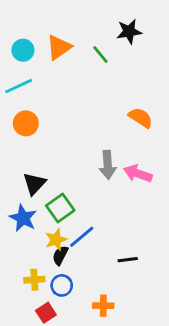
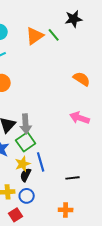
orange triangle: (59, 47) -> (35, 36), moved
gray arrow: (108, 165) -> (26, 124), moved
blue line: (82, 237) -> (41, 162), turned -66
orange cross: (103, 306) -> (66, 210), moved

